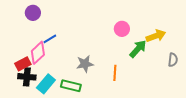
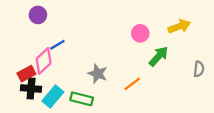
yellow arrow: (156, 36) -> (179, 26), moved
gray star: (85, 64) -> (98, 74), turned 30
orange line: (115, 73) -> (132, 84), turned 49

